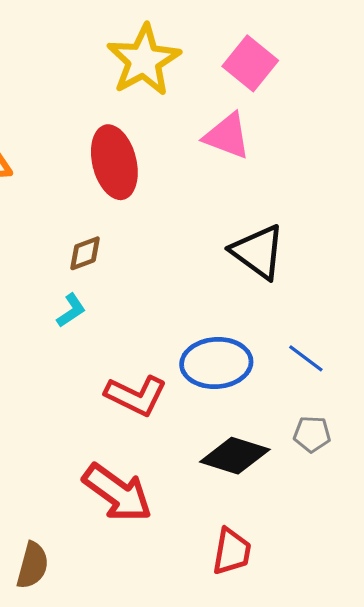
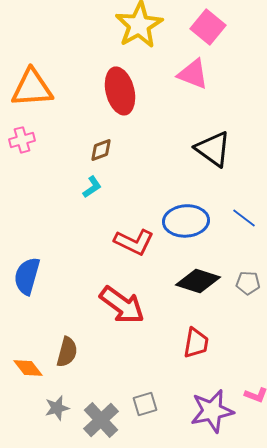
gray pentagon: (312, 434) -> (248, 283), moved

